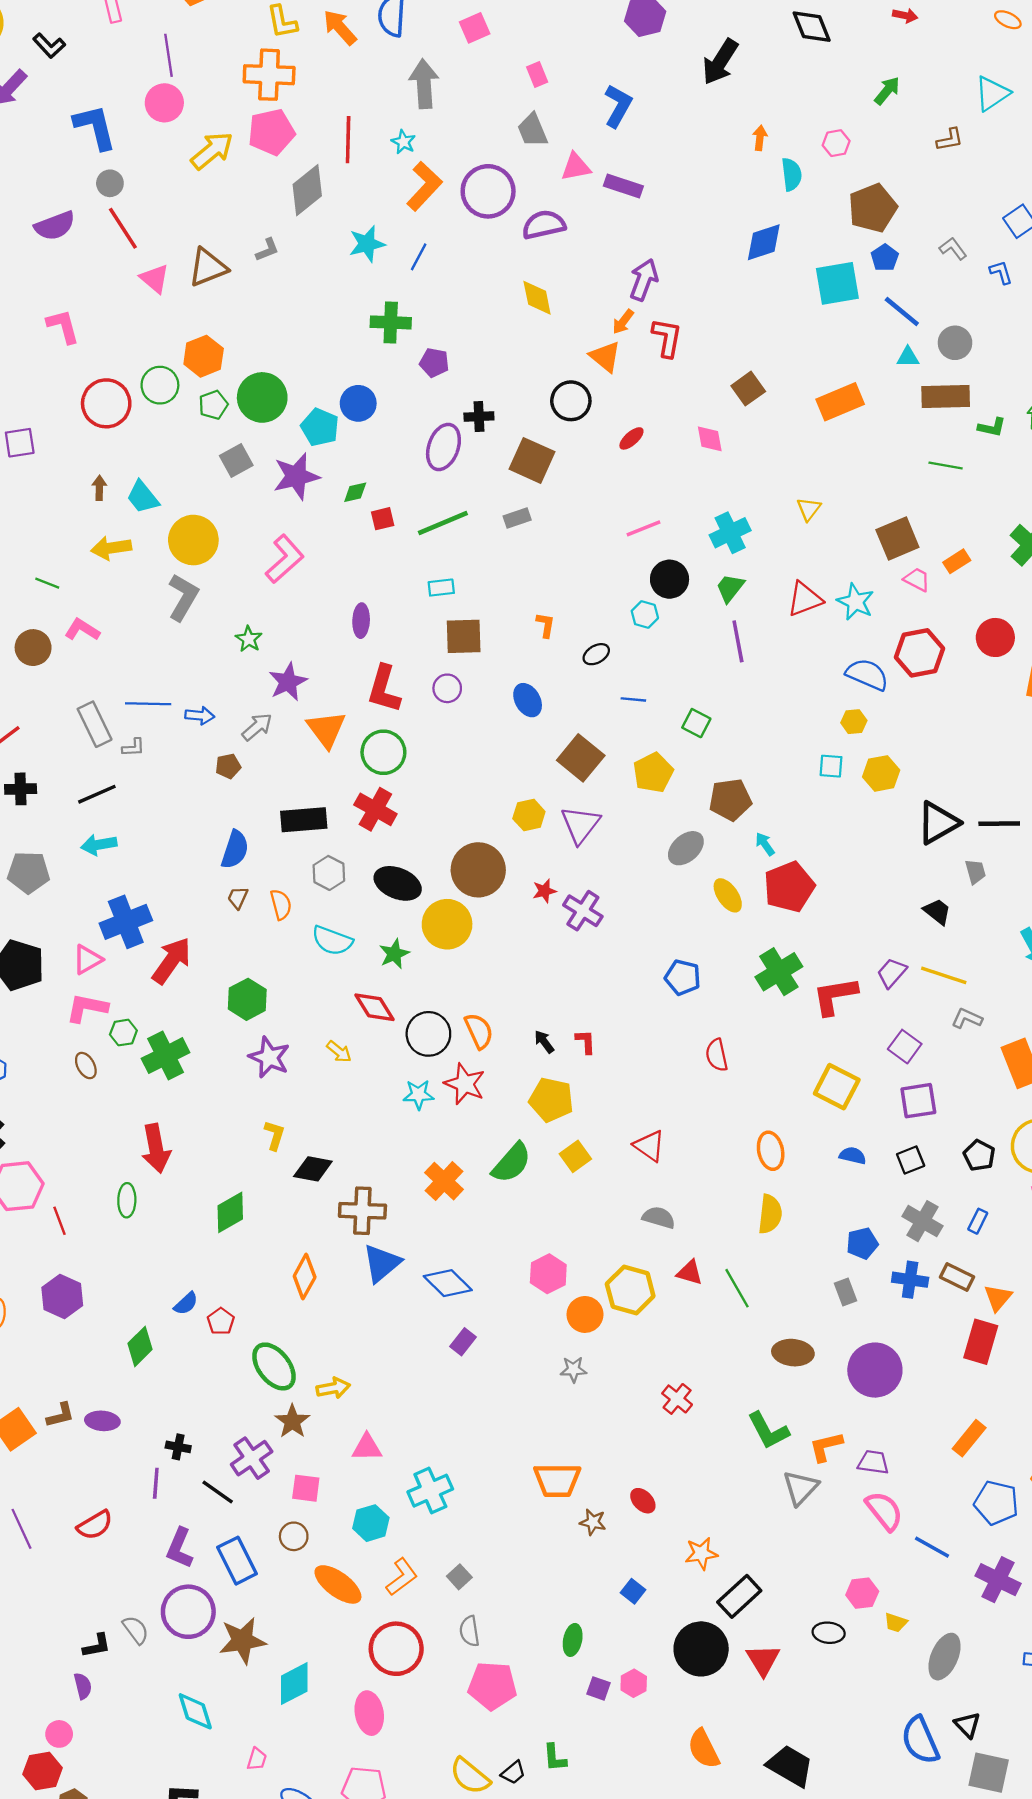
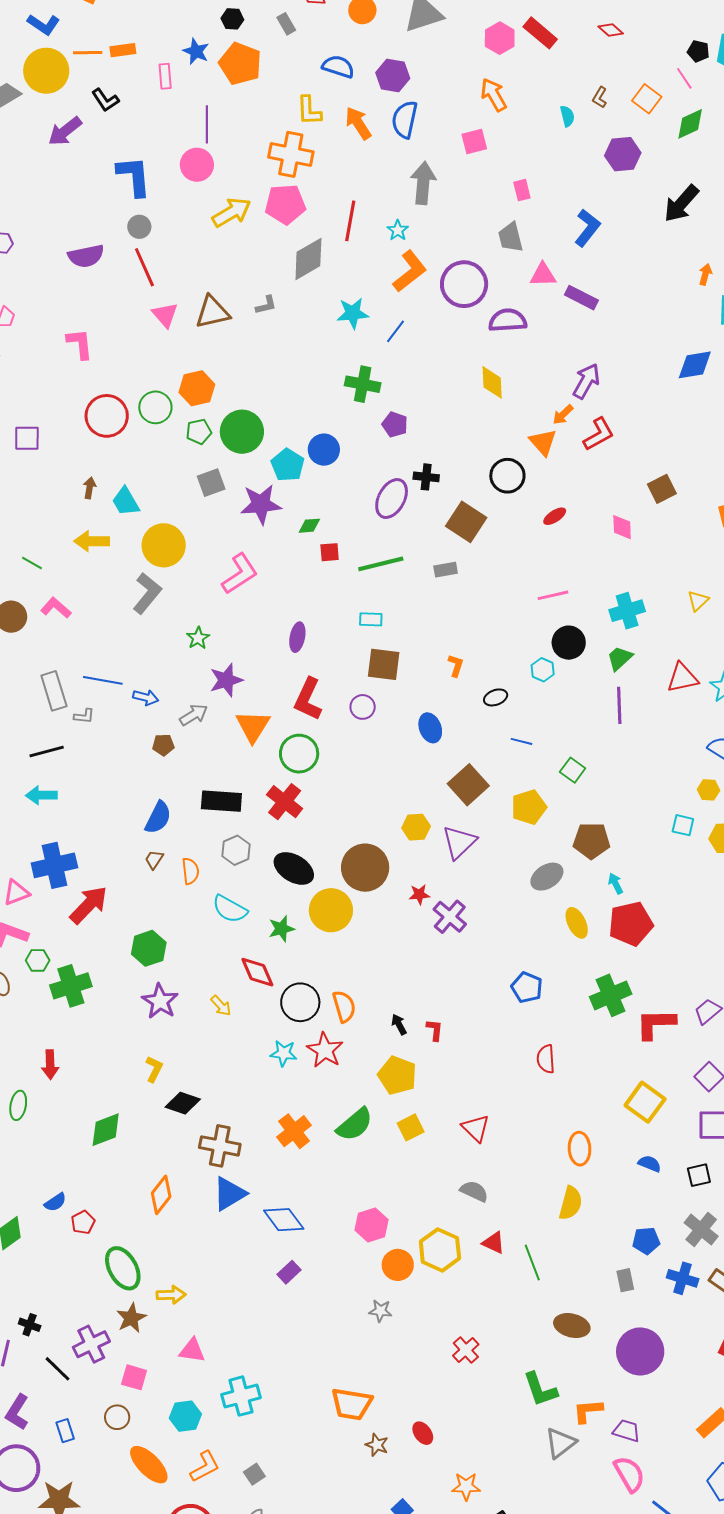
red L-shape: (667, 338) -> (599, 434), turned 42
red arrow: (156, 1148) -> (50, 1065), size x0.7
blue rectangle: (237, 1561) -> (65, 1431), size x0.6

